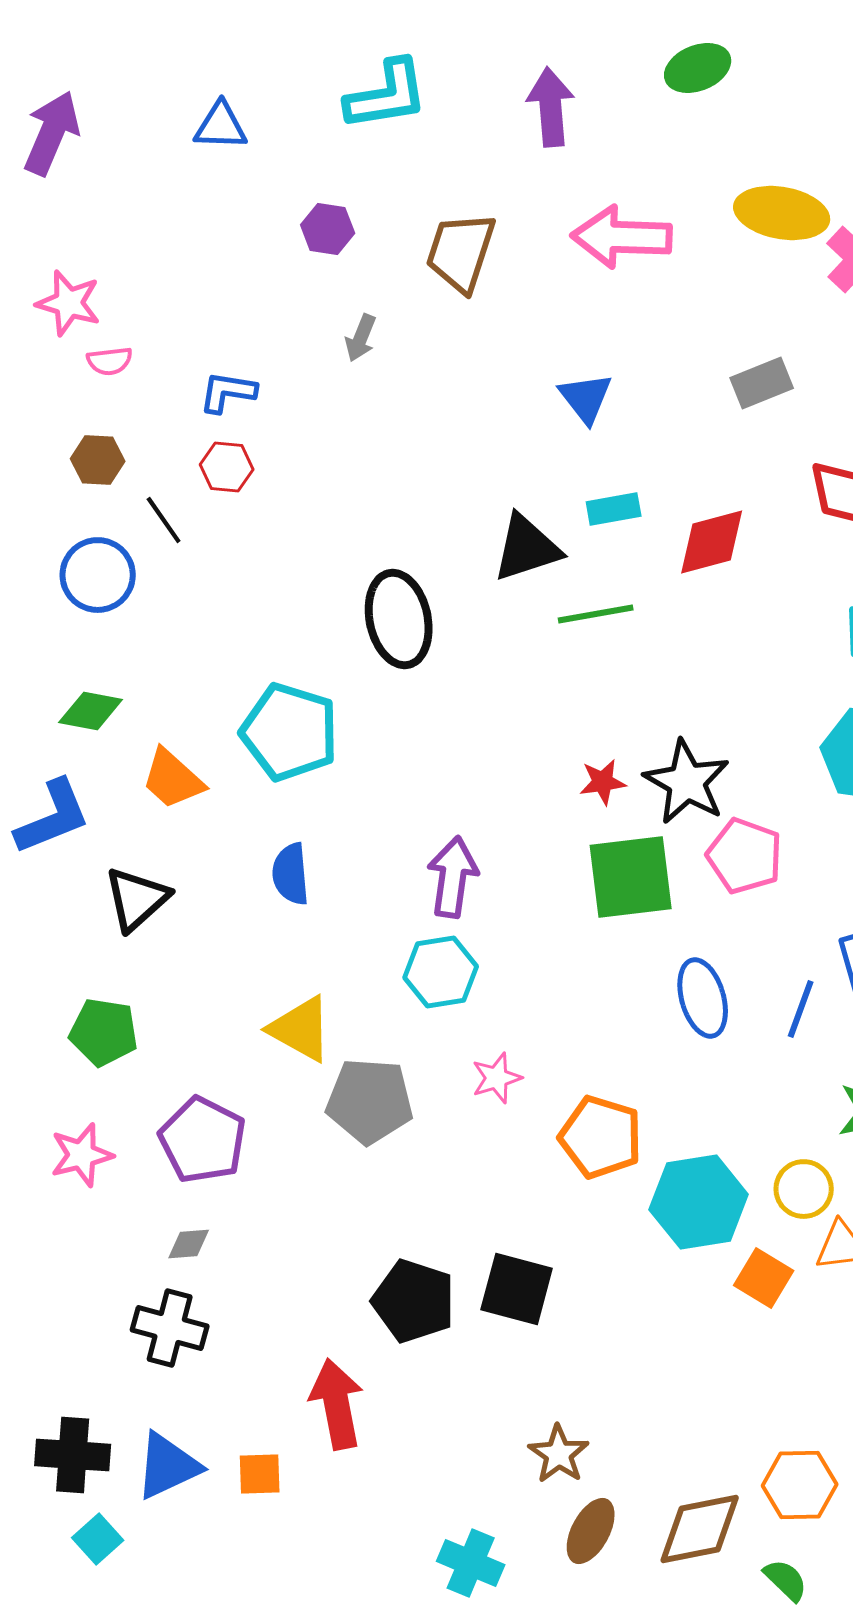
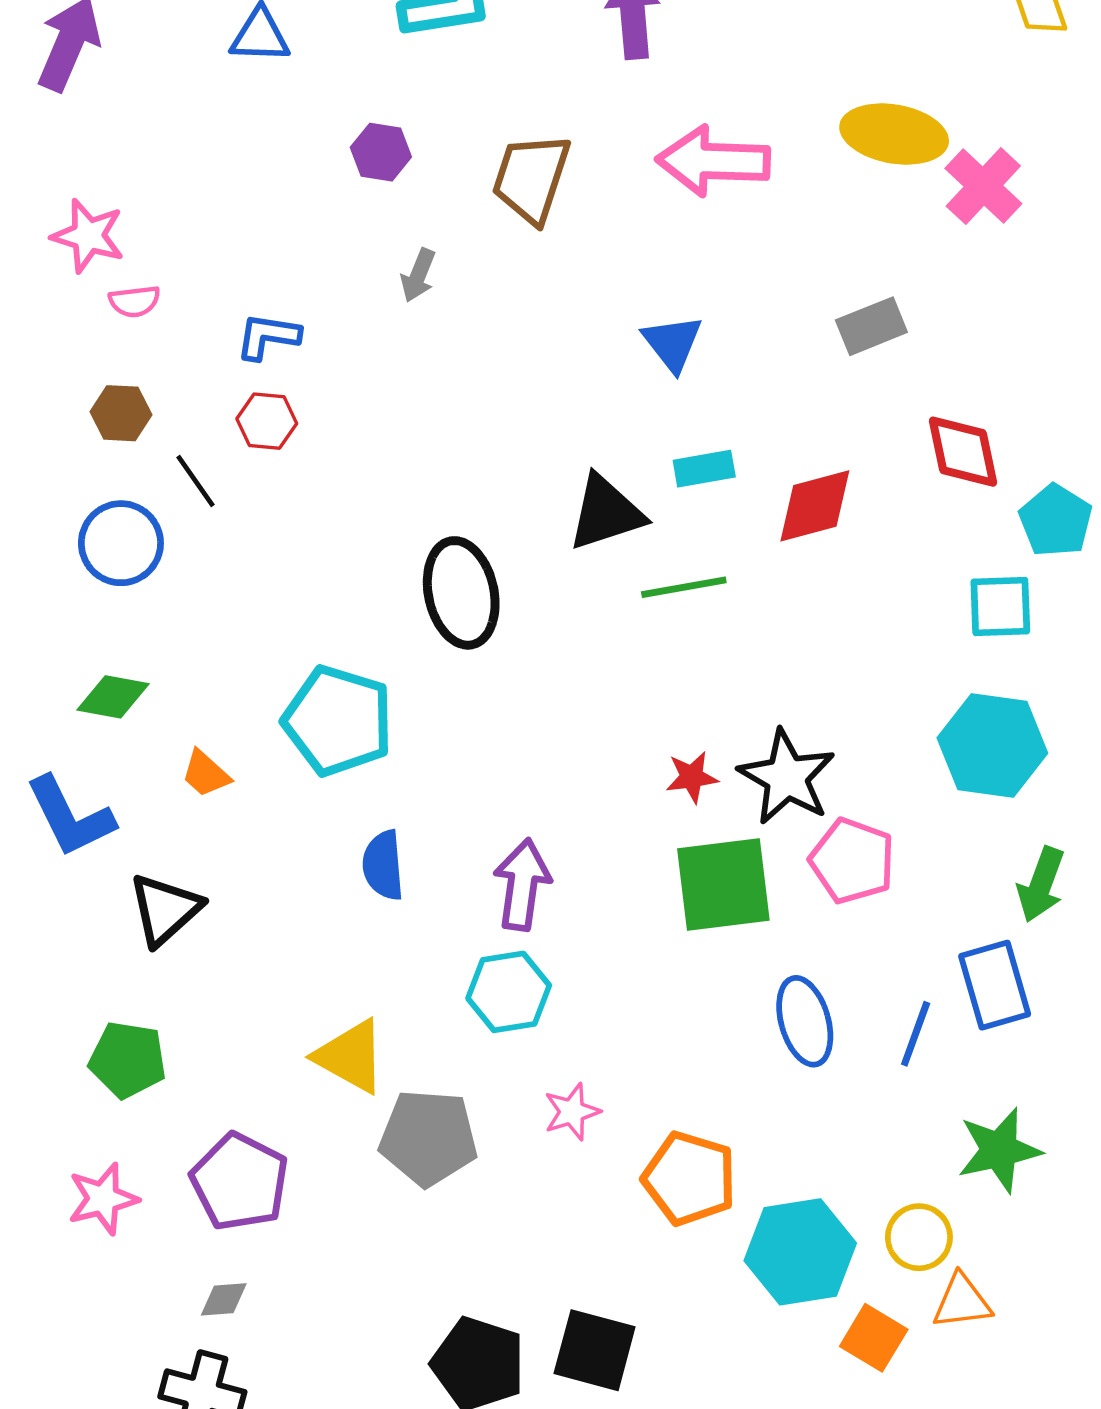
orange trapezoid: (173, 779) -> (206, 774), size x0.7
blue L-shape: (53, 817) -> (70, 817), turned 86
blue semicircle: (291, 874) -> (383, 865), moved

